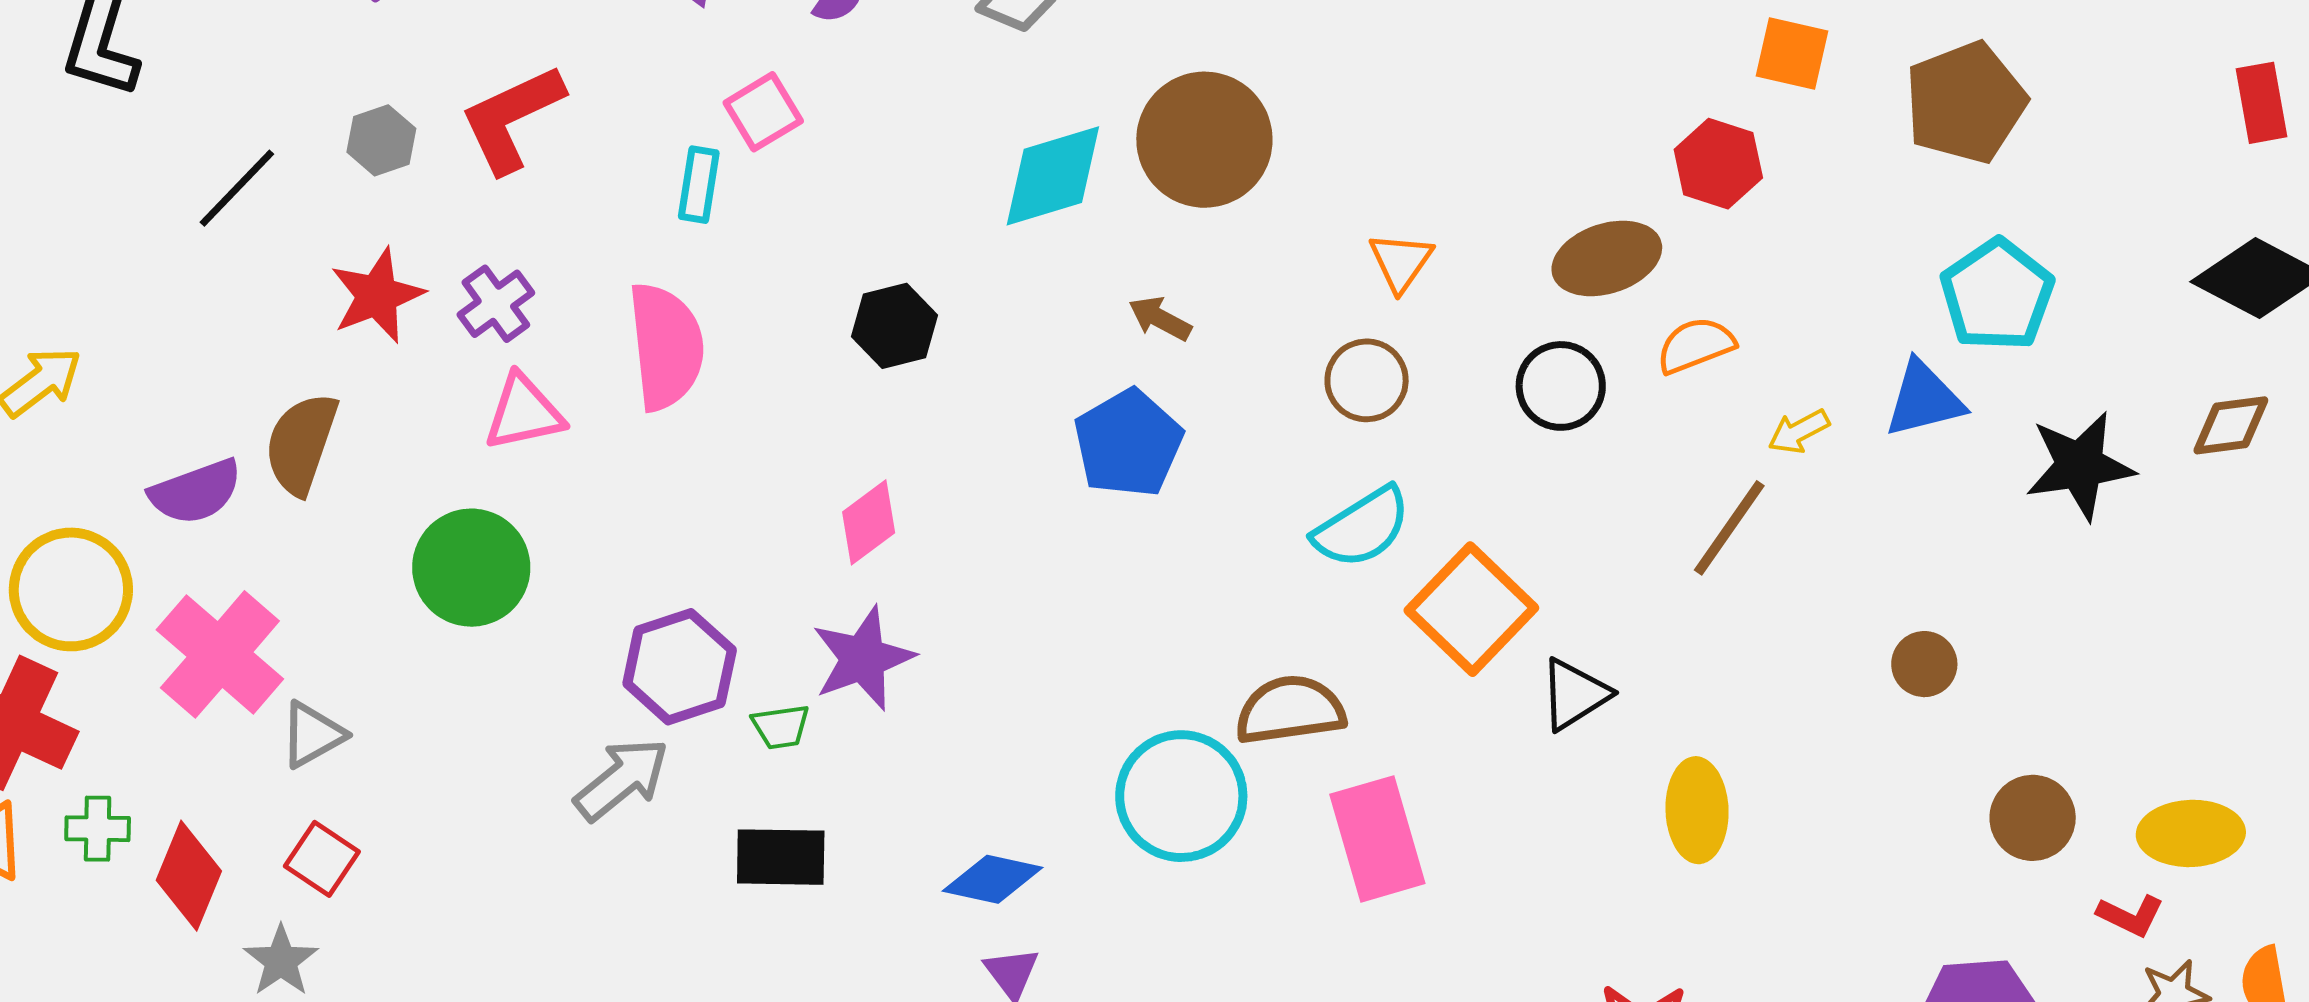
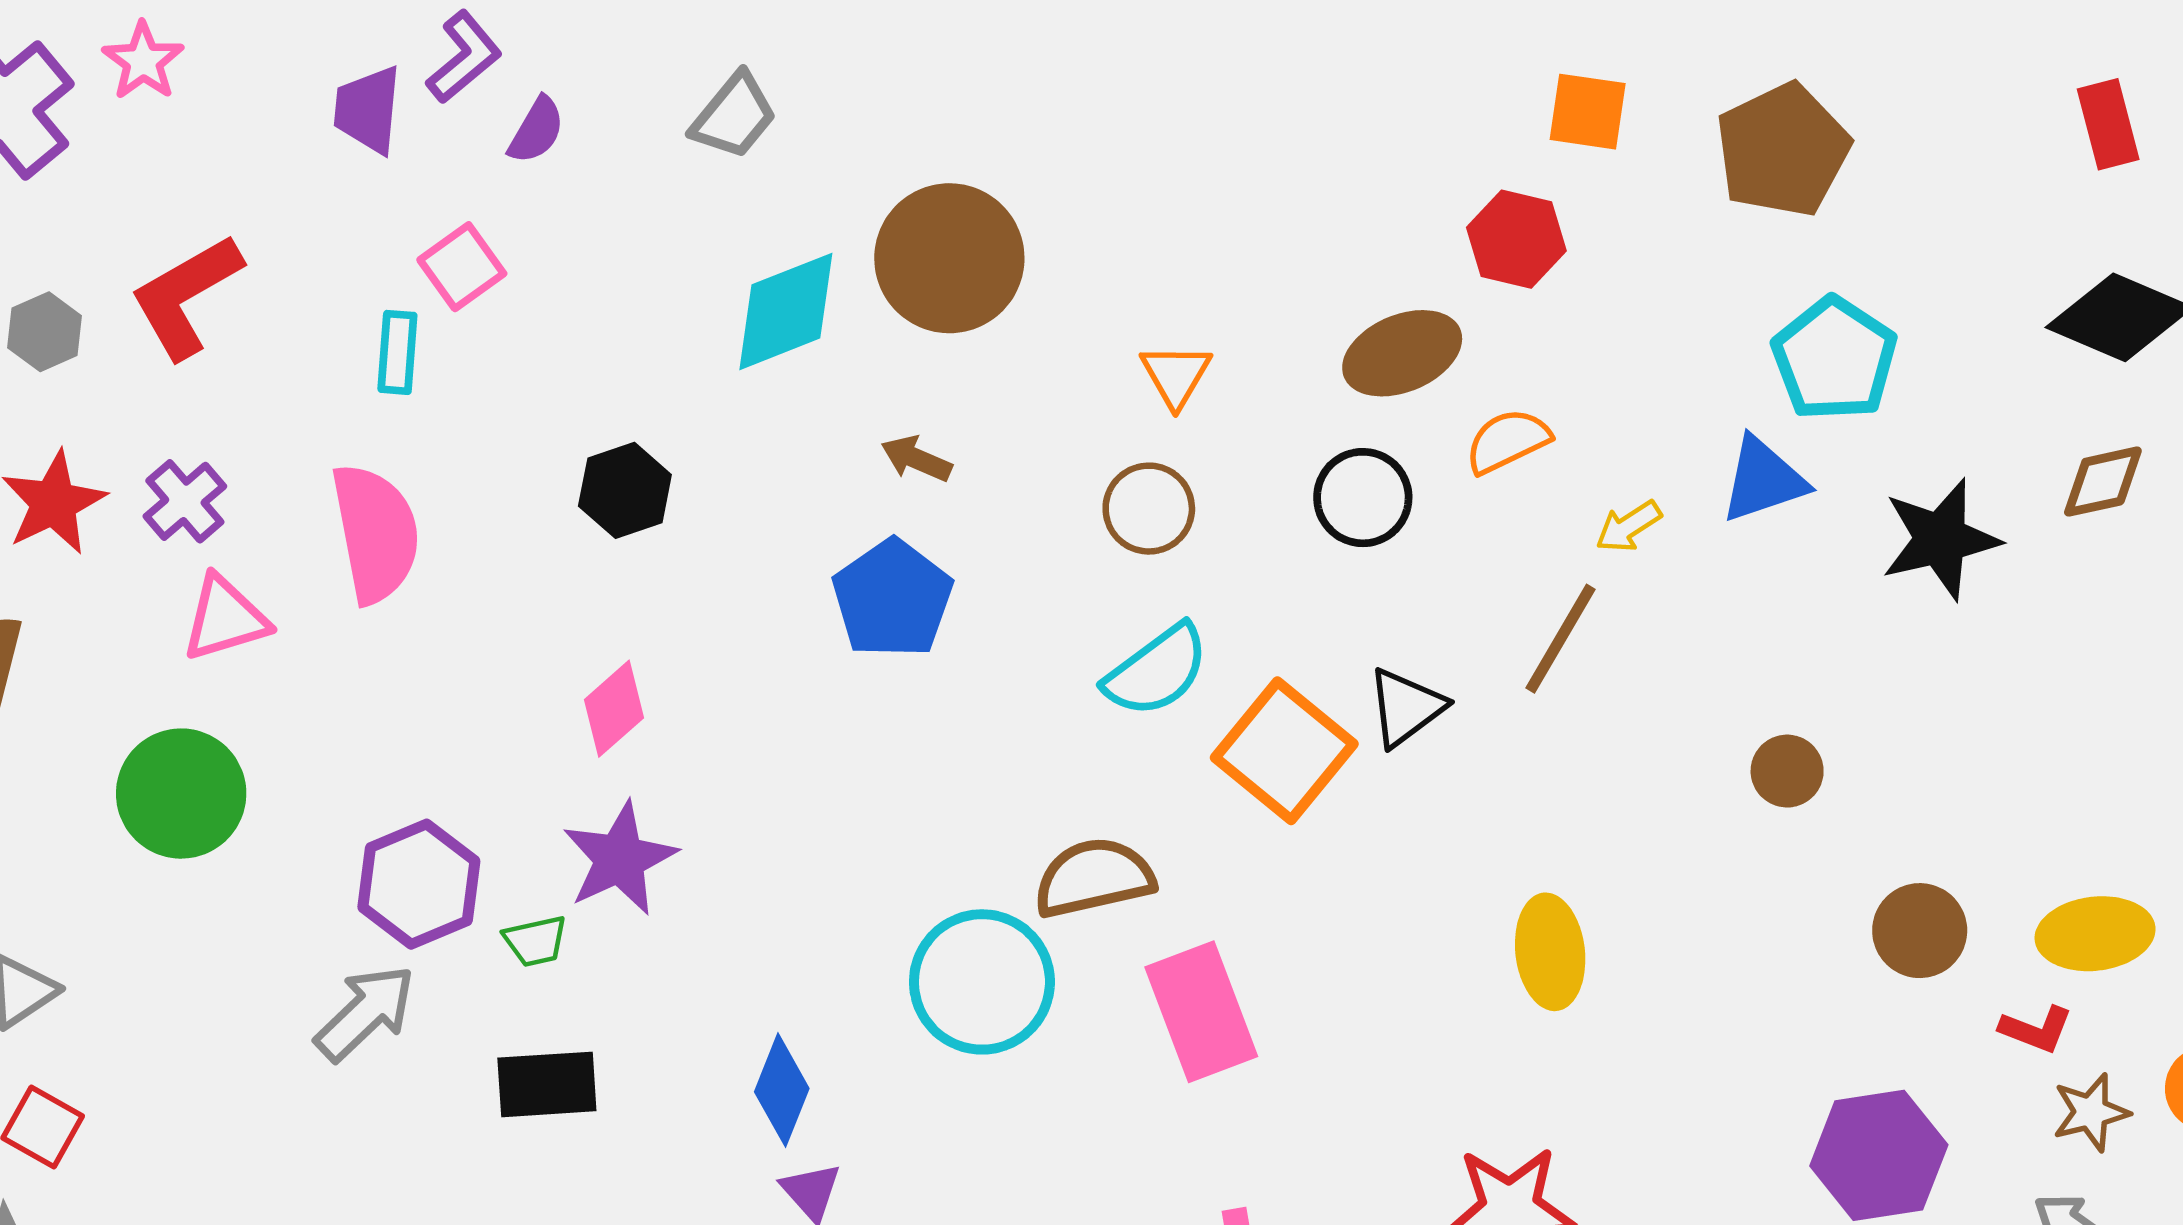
black triangle: (1574, 694) -> (1406, 707), moved
blue diamond: (993, 879) -> (782, 1090), turned -76

